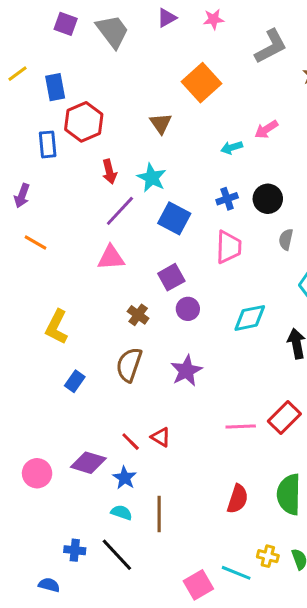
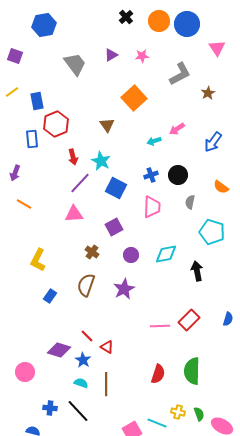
purple square: (66, 24) -> (15, 56), moved
purple circle: (188, 309) -> (131, 255), moved
red triangle: (161, 437) -> (107, 347), moved
pink circle: (37, 473) -> (25, 372), moved

